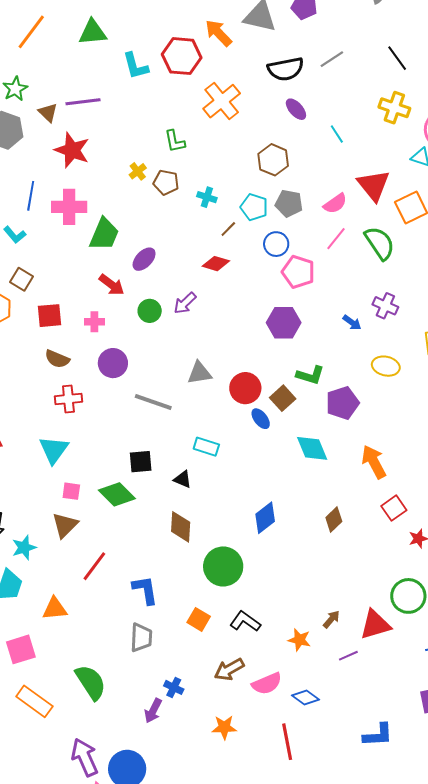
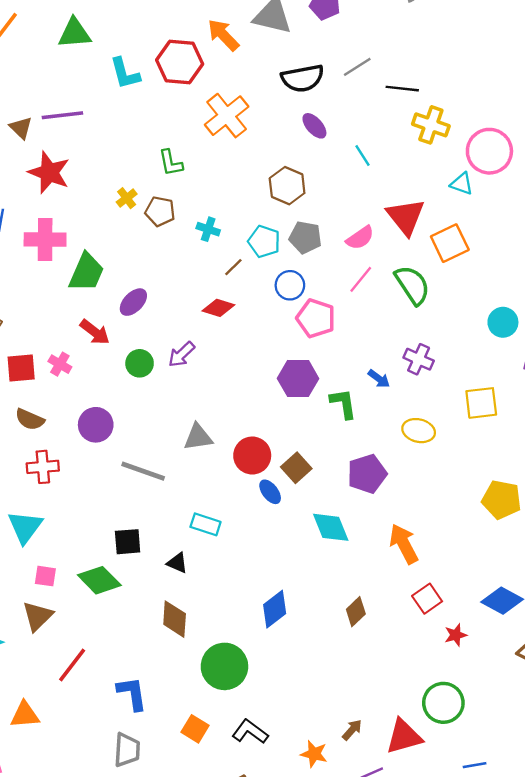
black line: (397, 58) -> (402, 89), moved, turned -48
pink cross: (94, 322) -> (60, 364), moved, turned 30
green L-shape: (310, 375) -> (343, 404), moved, turned -116

